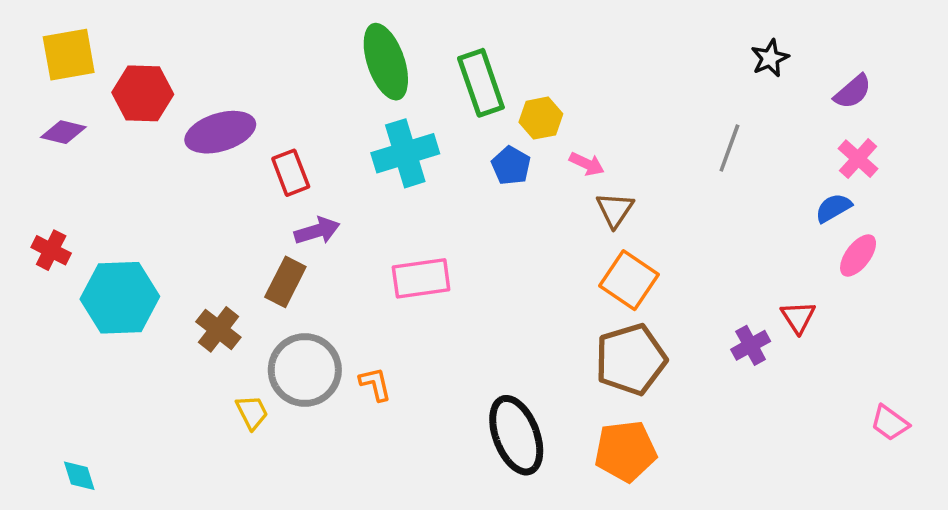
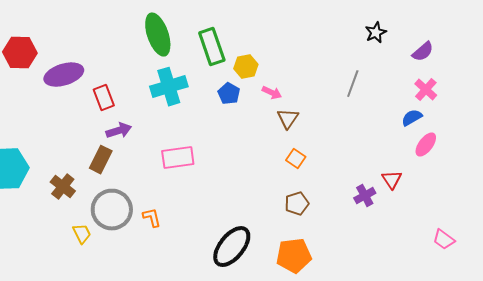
orange square: (629, 280) -> (296, 159), size x0.6
brown pentagon: (631, 359) -> (297, 204), size x0.6
black ellipse: (516, 435) -> (232, 247), turned 60

